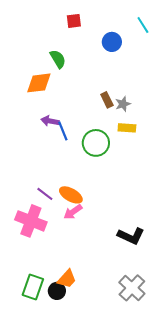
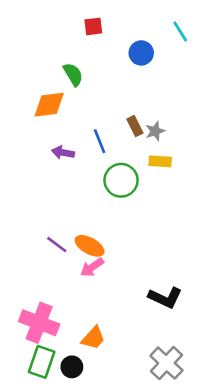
blue line: (63, 131) -> (100, 141), moved
pink cross: (31, 221) -> (39, 323), moved
orange trapezoid: (67, 279) -> (93, 338), moved

